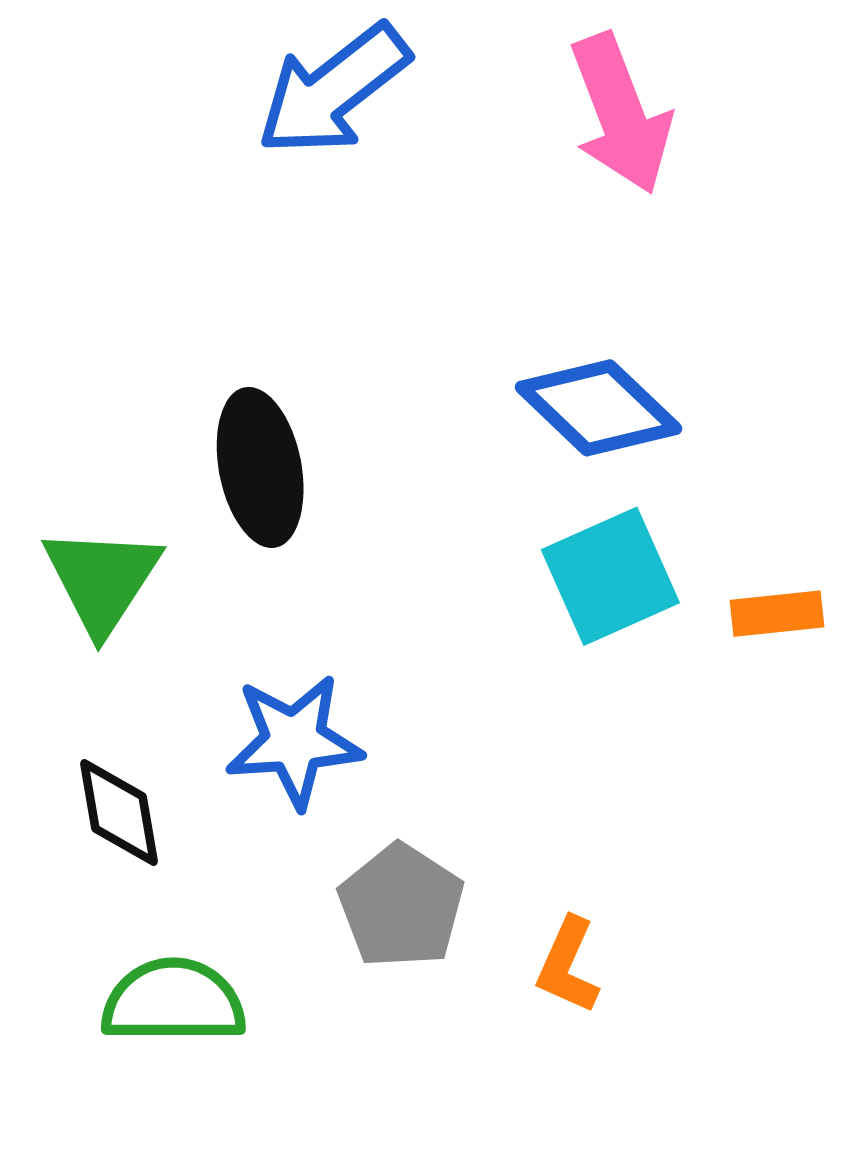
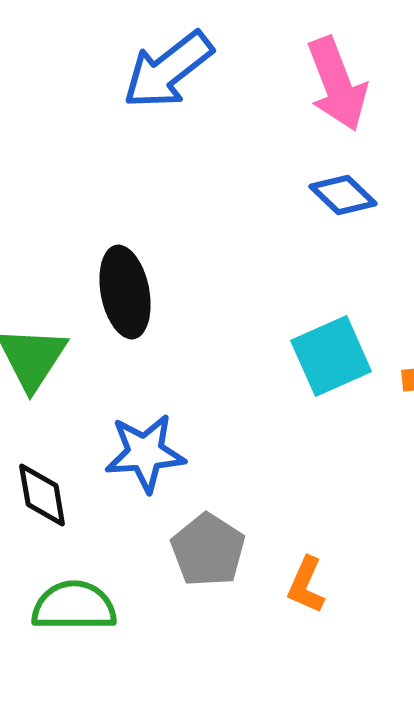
blue diamond: (598, 408) -> (343, 195), moved, size x0.7

